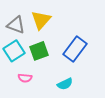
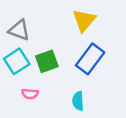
yellow triangle: (41, 20) -> (84, 20), moved
cyan semicircle: (65, 84) -> (78, 101), turned 112

